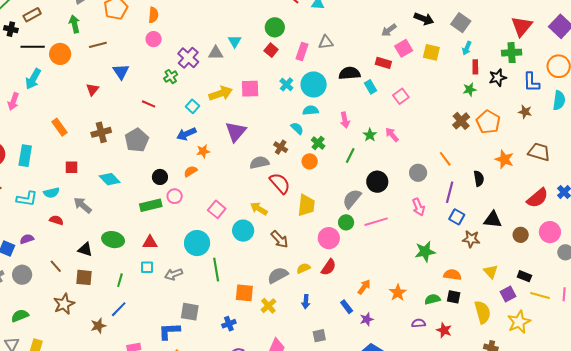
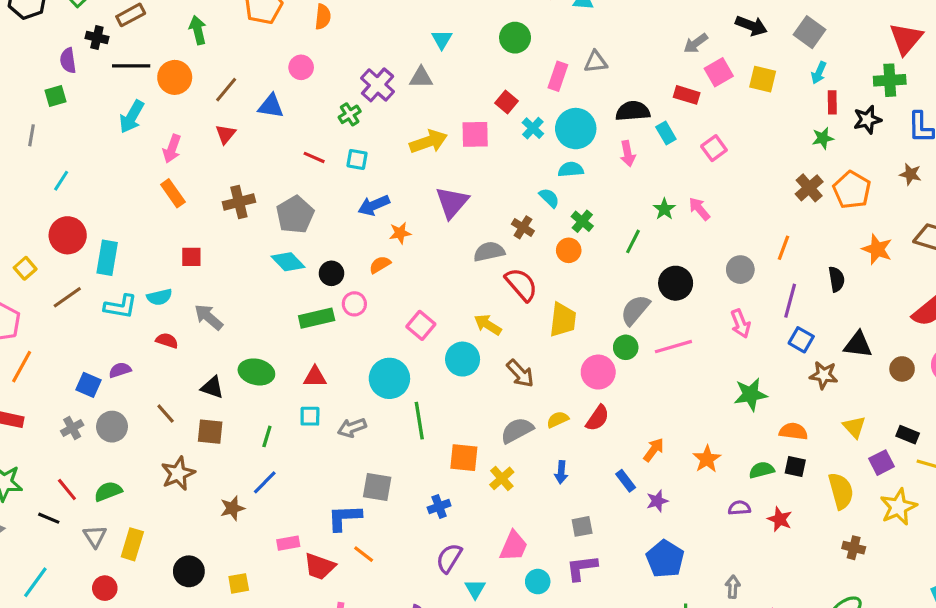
pink circle: (154, 39) -> (301, 67), moved
cyan triangle: (235, 41) -> (442, 39), moved
brown line: (98, 45) -> (226, 90), moved, turned -36
red square: (271, 50) -> (506, 102), moved
blue triangle: (121, 72) -> (271, 106), turned -48
pink arrow: (13, 102) -> (172, 149), moved
cyan square: (192, 106) -> (357, 159), moved, turned -32
pink arrow: (345, 120) -> (628, 154), moved
cyan rectangle: (25, 156) -> (107, 258), moved
orange line: (445, 159) -> (783, 248), turned 56
cyan diamond: (110, 179) -> (288, 262), moved

